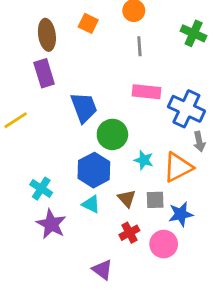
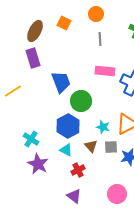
brown ellipse: (47, 35) -> (35, 31), turned 35
cyan star: (144, 160) -> (103, 127), moved
red cross: (129, 233) -> (78, 170), moved
pink circle: (164, 244) -> (117, 194), moved

